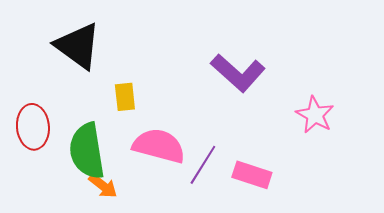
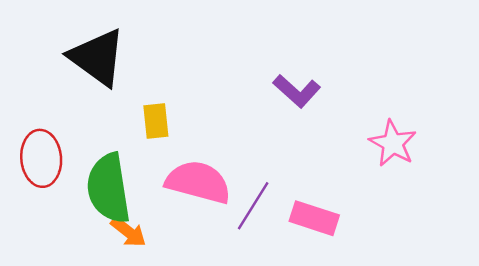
purple L-shape: (238, 73) -> (297, 91), size x0.7

